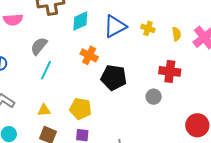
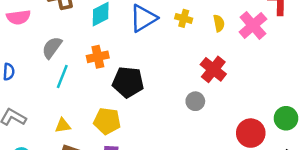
orange cross: (89, 55) -> (98, 57), moved, turned -36
red cross: (170, 71) -> (213, 69), turned 35
black pentagon: (114, 78) -> (128, 82), moved

